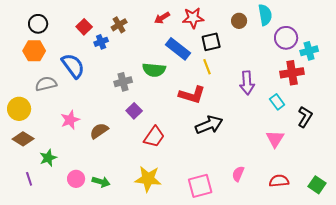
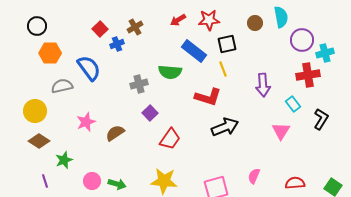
black circle: (38, 24) -> (37, 26), moved
pink triangle: (275, 139) -> (281, 131), moved

